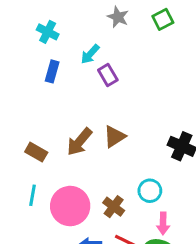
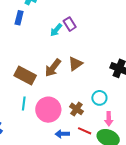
cyan arrow: (90, 54) -> (56, 30), moved
blue rectangle: (52, 71) -> (19, 18), moved
brown rectangle: (36, 152) -> (25, 75), size x1.5

